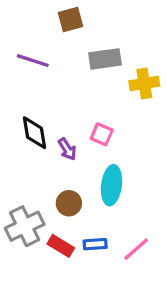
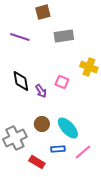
yellow cross: (144, 83) -> (89, 67), moved, turned 30
cyan ellipse: (112, 185) -> (68, 128), moved, turned -50
red rectangle: (61, 246) -> (37, 162), moved

